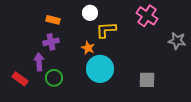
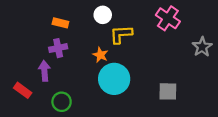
gray star: (177, 41) -> (202, 47), turned 30
green circle: (54, 78) -> (62, 102), moved

